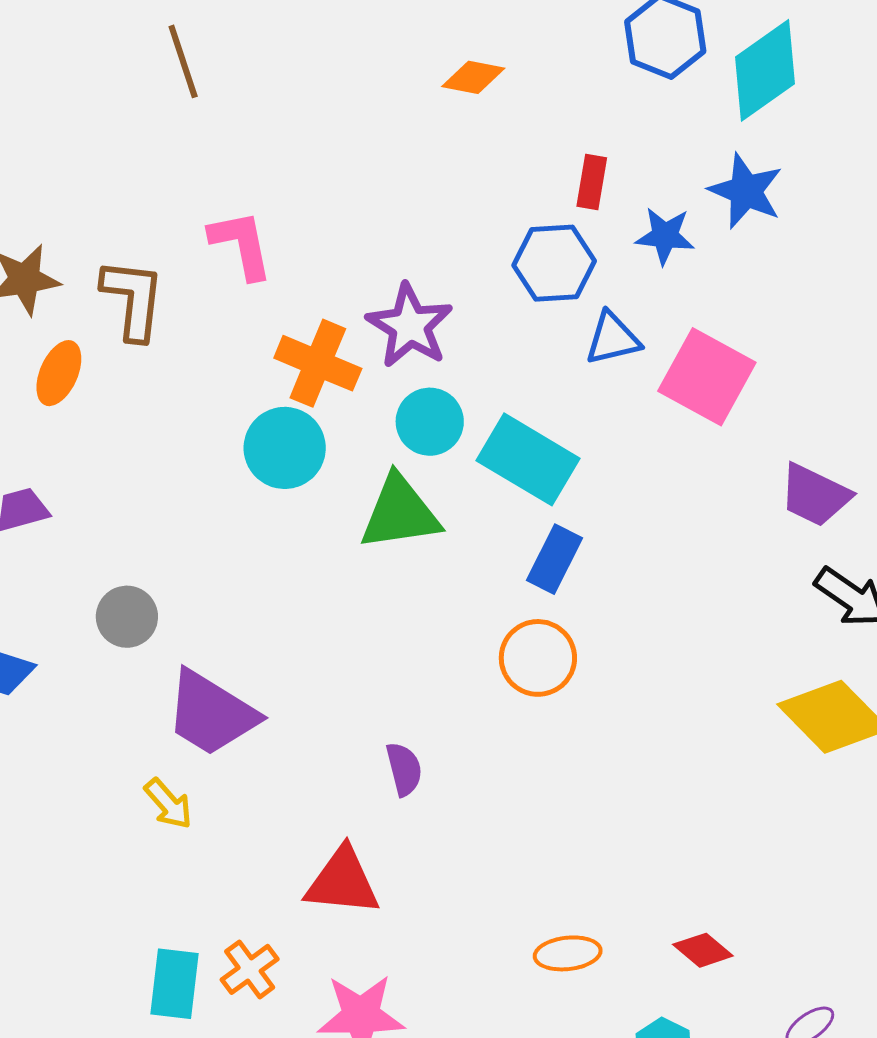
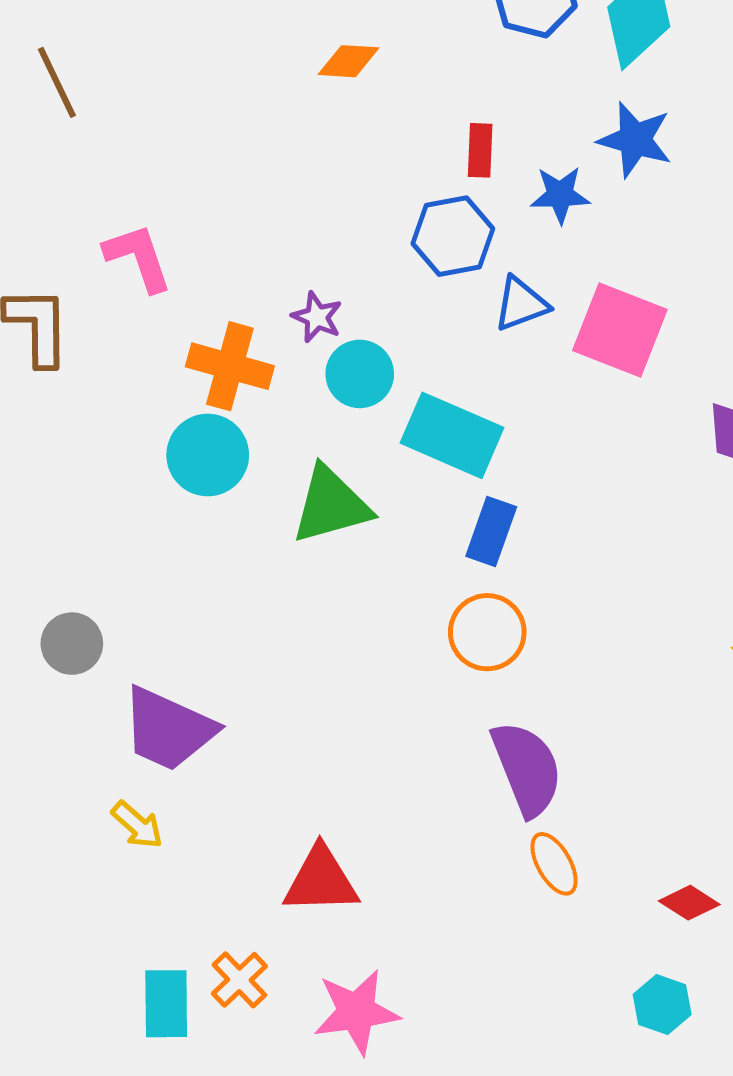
purple star: (410, 326) -> (317, 317), size x0.6
cyan circle: (430, 422) -> (360, 374), moved
purple semicircle: (404, 769) -> (527, 769), moved, size x1.8
orange ellipse: (568, 953) -> (554, 864), moved, turned 74

